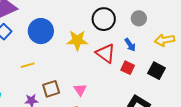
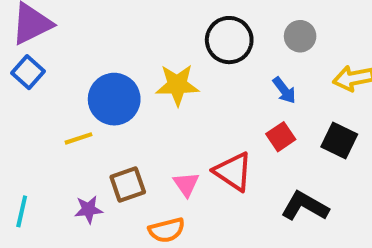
blue circle: (41, 31) -> (114, 99), moved
red triangle: (106, 53) -> (233, 172), moved
red square: (128, 68) -> (281, 137), turned 32

